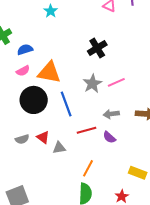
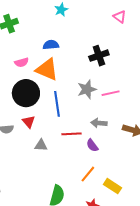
blue semicircle: (25, 50) -> (51, 45), moved
red triangle: (43, 137) -> (29, 122), moved
orange line: (88, 168) -> (88, 174), moved

